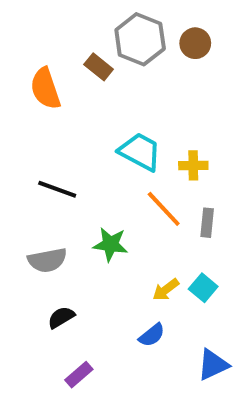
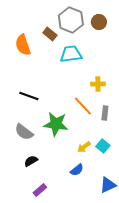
cyan trapezoid: (140, 152) -> (71, 54), moved, turned -35
green star: (110, 244) -> (56, 124), size x1.4
gray semicircle: (47, 260) -> (24, 132), turned 48

